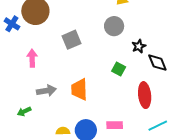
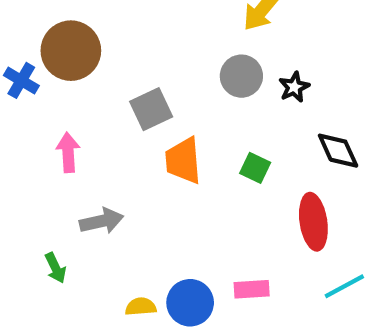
black star: (139, 46) -> (294, 87), moved
orange trapezoid: (79, 89) -> (183, 161), moved
green arrow: (24, 111) -> (56, 268), turned -88

